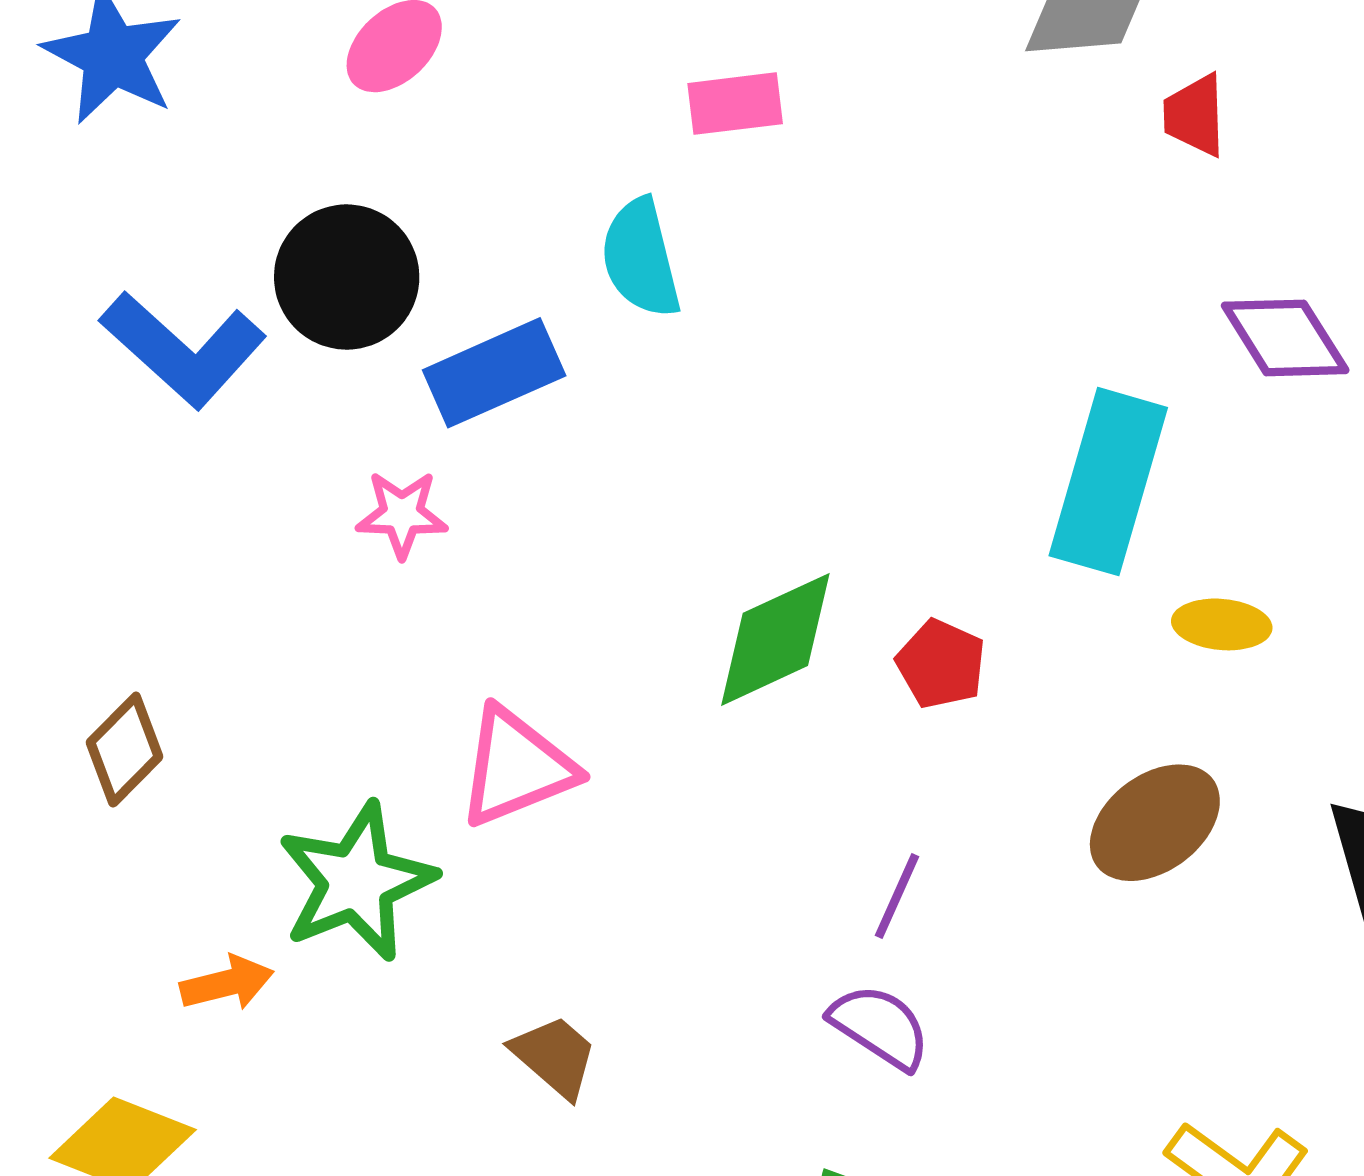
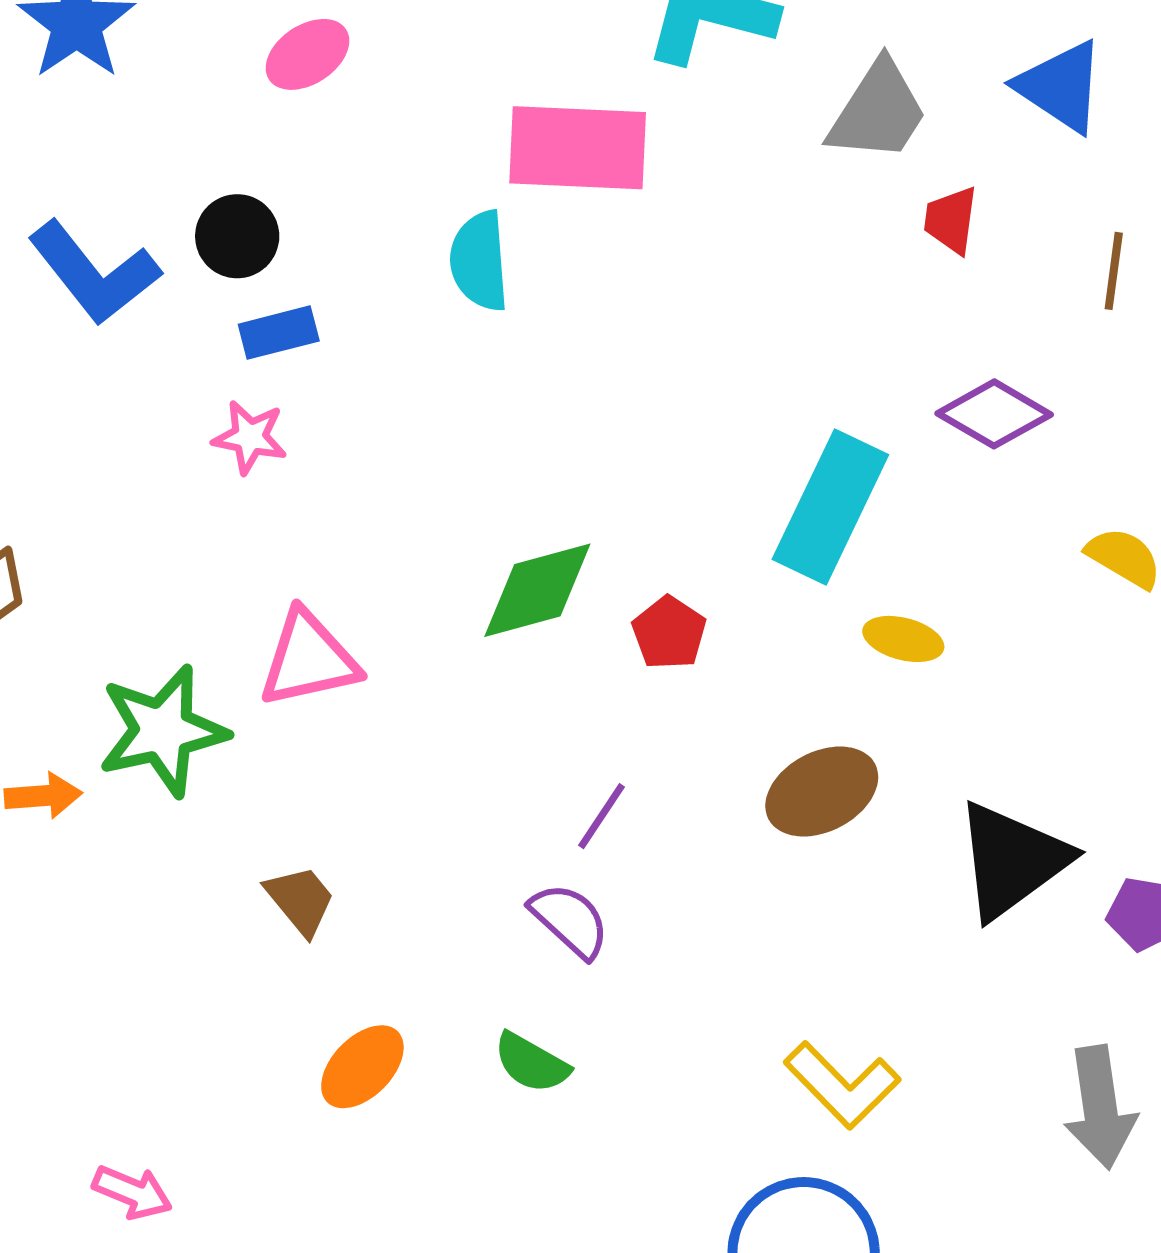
pink rectangle: (735, 104) -> (578, 148), size x1.8
black circle: (347, 277) -> (237, 236), size x0.7
purple diamond: (1285, 338) -> (994, 414), turned -37
blue rectangle: (494, 373) -> (279, 333), moved, size x0.7

